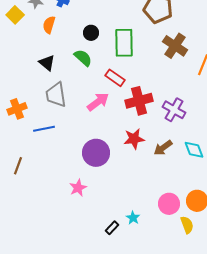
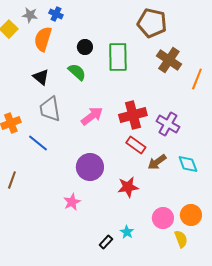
orange semicircle: (49, 25) -> (43, 39), size x1.4
red rectangle: (115, 78) -> (136, 145), moved
blue line: (44, 129) -> (38, 143), turned 50
red star: (134, 139) -> (128, 187), moved

